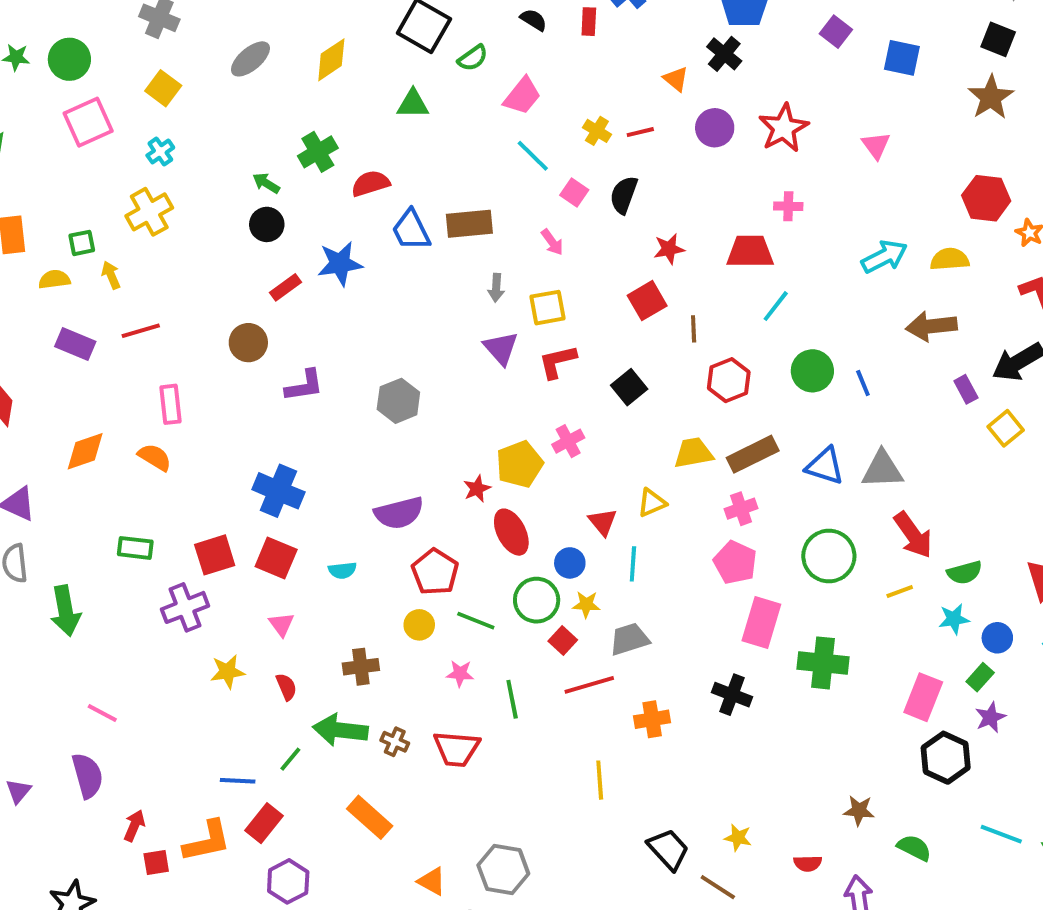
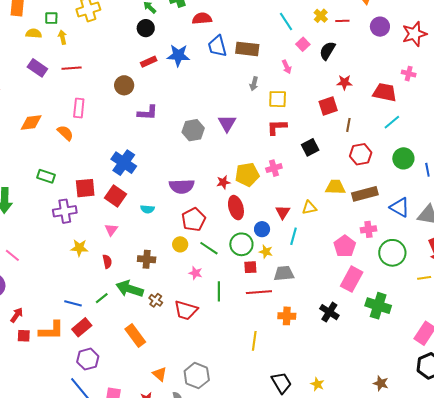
purple triangle: (501, 348) -> (227, 123), moved
pink cross: (741, 509) -> (368, 229), moved
red square: (563, 641) -> (250, 267), turned 32

